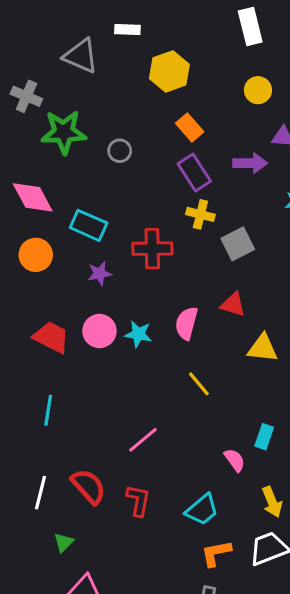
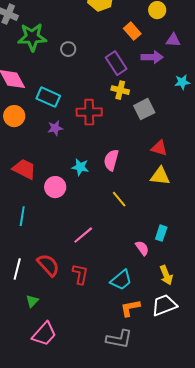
orange rectangle: (190, 127) -> (132, 31), moved
red triangle: (233, 305) -> (159, 148), moved
pink circle: (99, 331) -> (55, 187), moved

